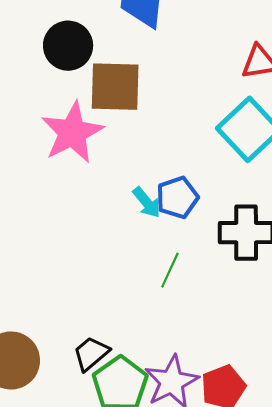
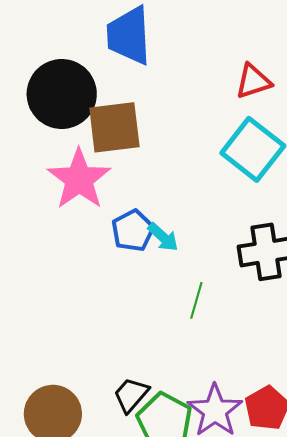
black circle: (68, 46) -> (62, 94), size x1.4
blue pentagon: (177, 197) -> (133, 231), moved

